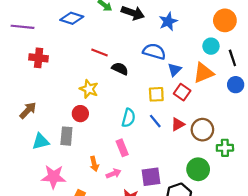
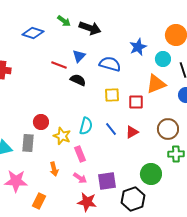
blue star: (168, 21) -> (138, 47), moved
blue triangle: (175, 70) -> (79, 56), moved
yellow star: (89, 89) -> (62, 136), moved
red square: (182, 92) -> (136, 102), turned -35
yellow square: (156, 94) -> (112, 95), moved
brown circle: (202, 130) -> (168, 129), moved
pink arrow: (114, 174) -> (80, 178), moved, turned 56

